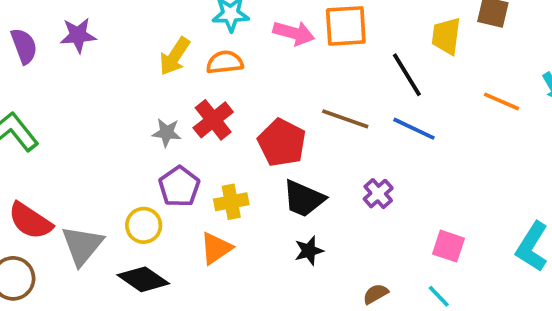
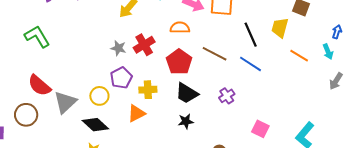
yellow trapezoid: (446, 36) -> (280, 28), moved
orange semicircle: (225, 62) -> (180, 28), moved

